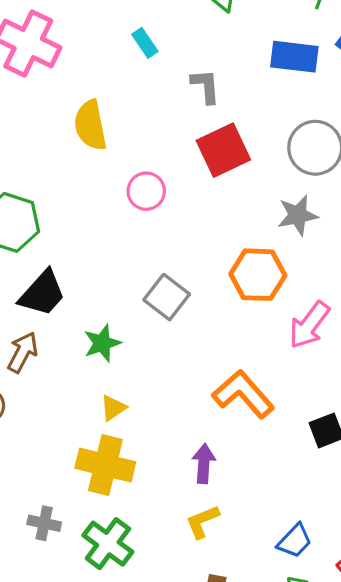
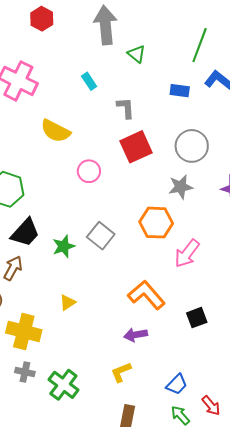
blue rectangle: (294, 57) -> (180, 91), size x0.7
yellow semicircle: (90, 125) -> (55, 131), turned -52
green star: (102, 343) -> (64, 246), moved
purple arrow: (204, 464) -> (136, 335), moved, turned -105
yellow cross: (105, 465) -> (24, 331), moved

